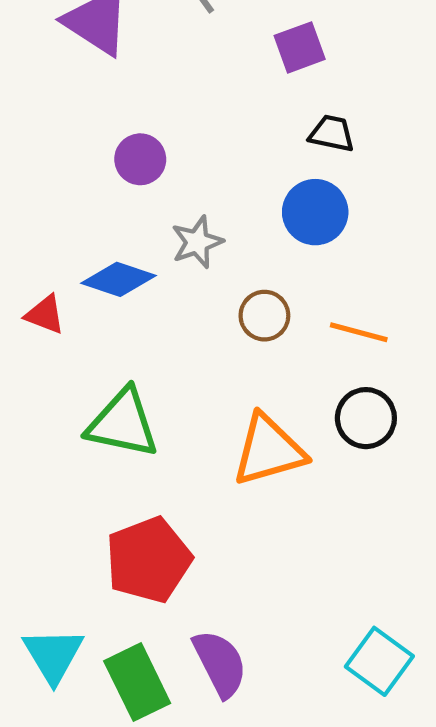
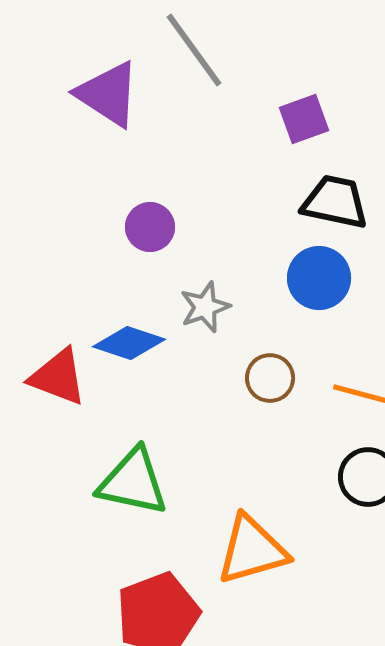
black trapezoid: (332, 133) -> (335, 202), size x1.5
red triangle: (45, 315) -> (58, 377), size x1.5
orange triangle: (269, 450) -> (252, 550), moved

